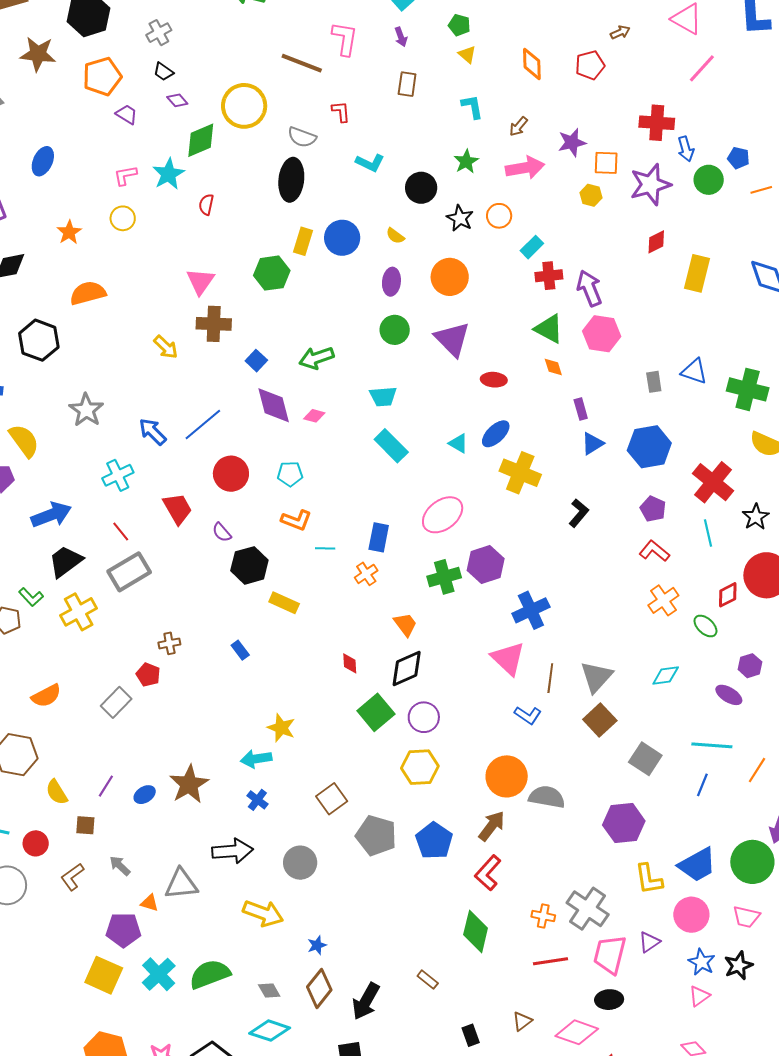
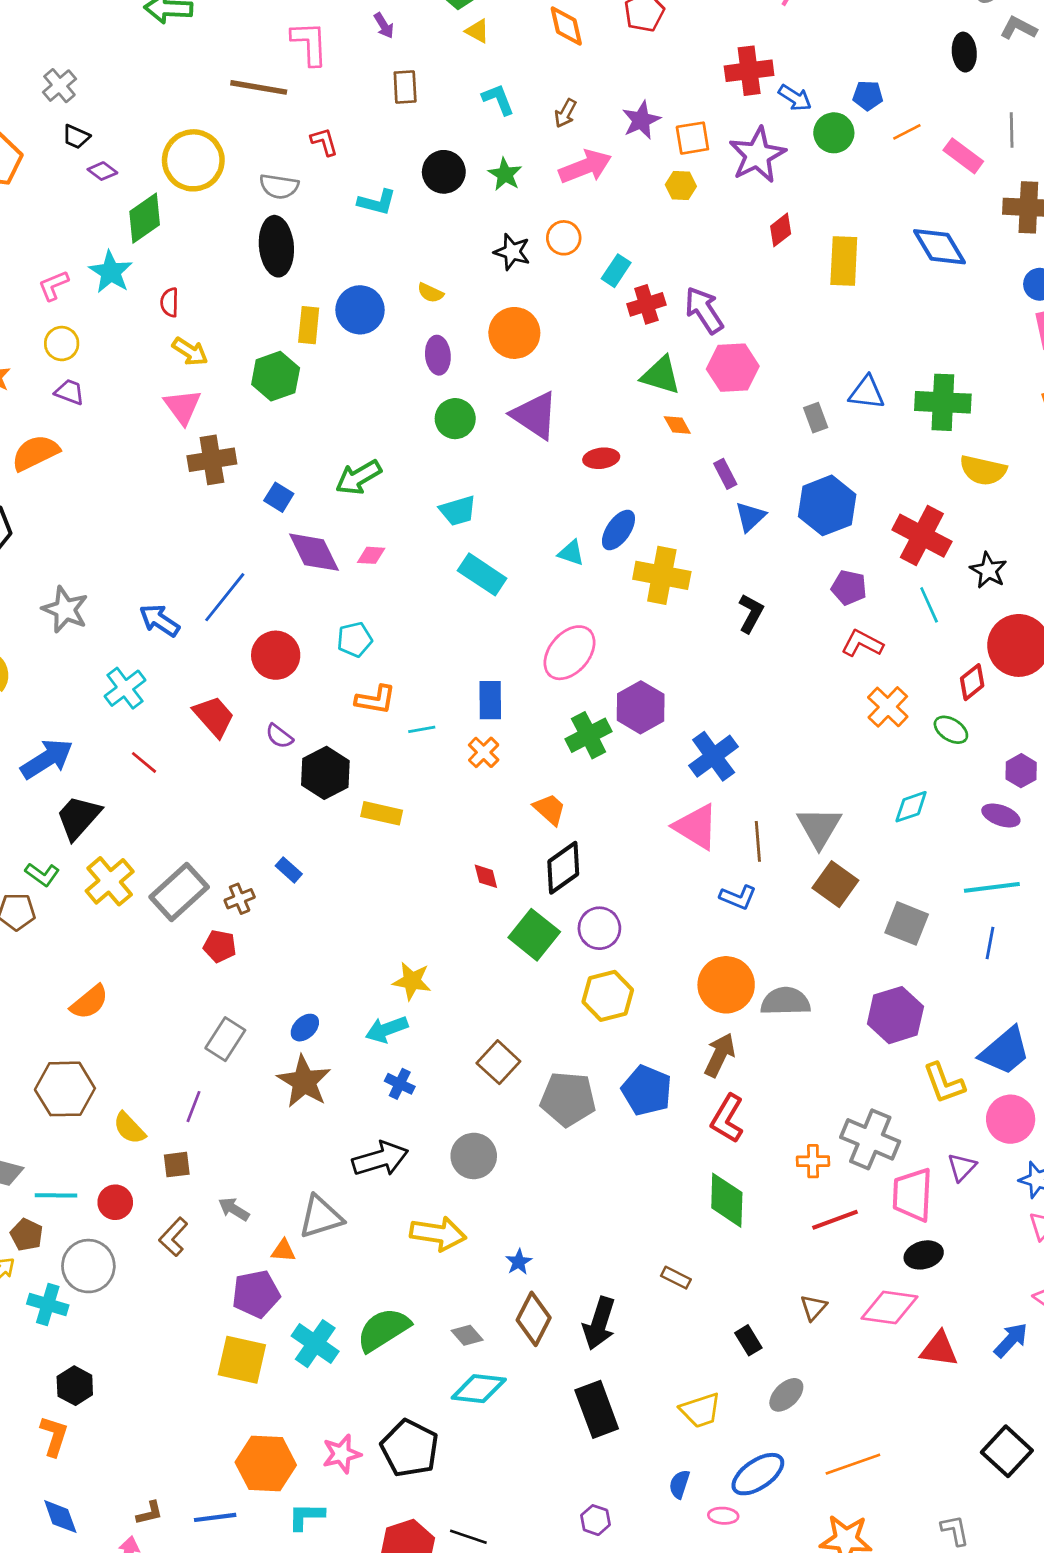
purple trapezoid: (127, 114) -> (70, 392), moved
blue arrow: (686, 149) -> (795, 98), turned -30
black circle: (421, 188) -> (444, 172), moved
yellow arrow: (166, 347) -> (190, 352), moved
gray rectangle: (129, 572) -> (179, 892), moved
blue rectangle: (240, 650) -> (289, 870), moved
gray rectangle: (116, 702) -> (225, 1039), moved
blue ellipse: (145, 795) -> (305, 1028), moved

